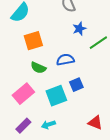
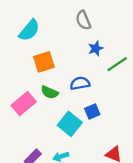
pink rectangle: (23, 94) -> (24, 104), moved
cyan square: (56, 96) -> (70, 124), turned -30

